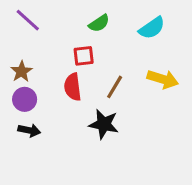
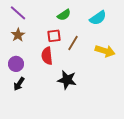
brown star: (21, 71) -> (18, 35), moved
brown line: (115, 87) -> (73, 43), moved
black arrow: (29, 130) -> (19, 84), turned 112

